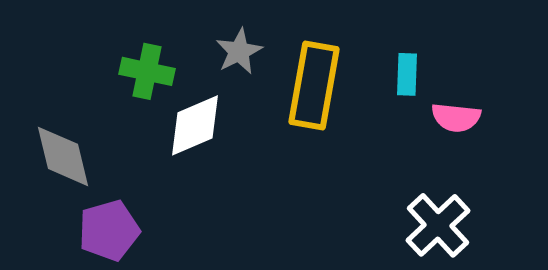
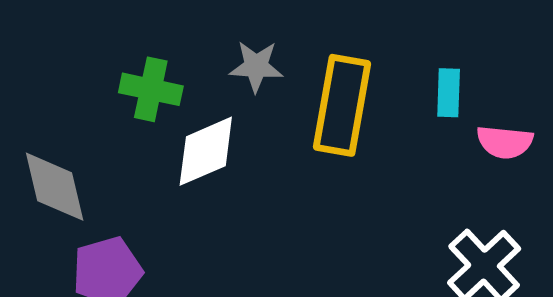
gray star: (239, 51) -> (256, 66), turned 30

